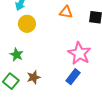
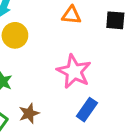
pink star: (79, 53) -> (74, 71), moved

